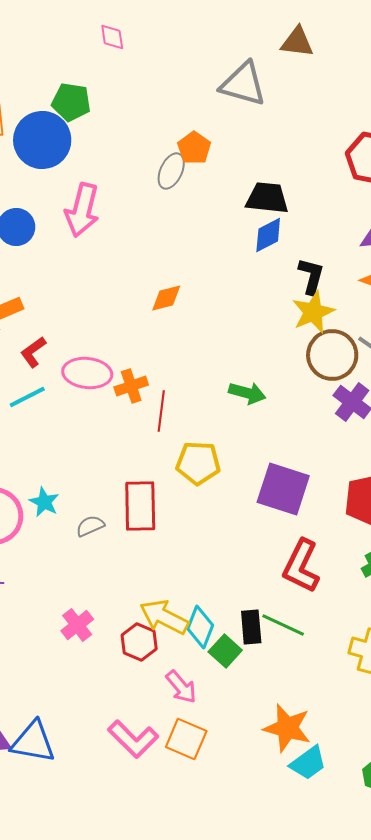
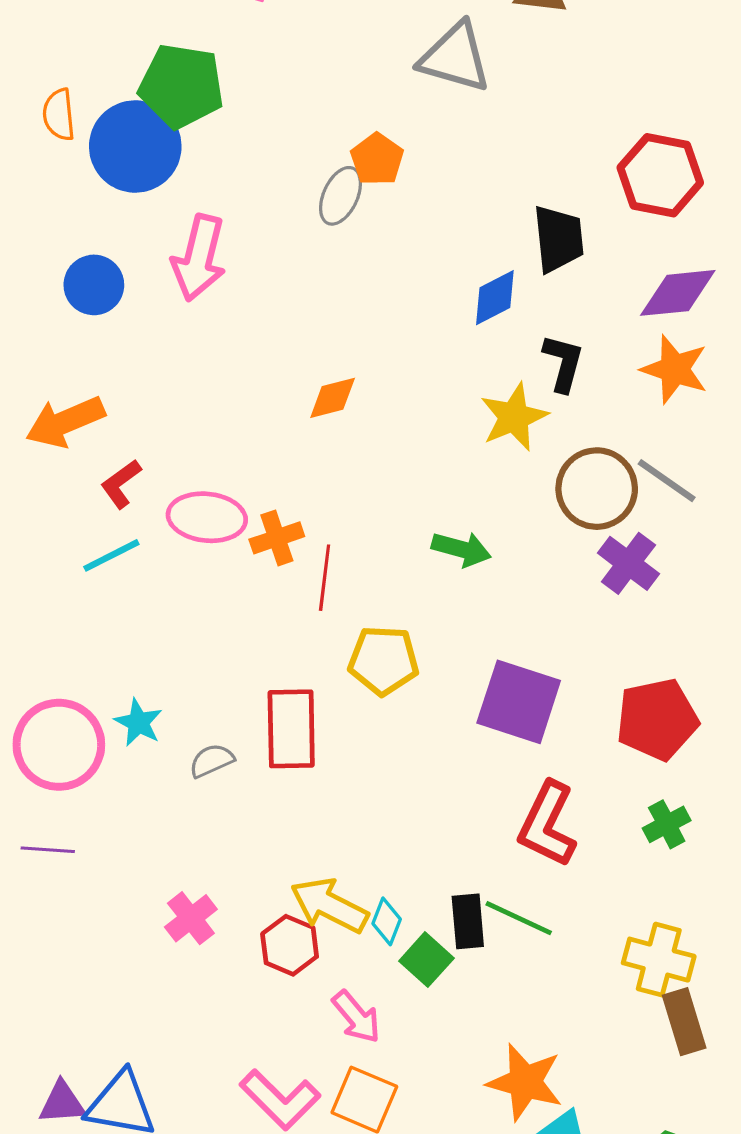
green pentagon: (71, 102) -> (181, 86), size x1.4
black trapezoid: (267, 198) -> (558, 239), moved, turned 78
yellow star: (313, 312) -> (514, 417), moved
cyan diamond: (200, 627) -> (387, 921), size x0.7

